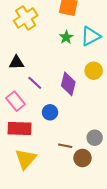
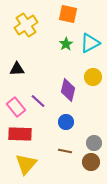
purple line: (35, 83) -> (38, 101), moved
blue circle: (50, 112) -> (66, 122), moved
brown circle: (82, 158) -> (91, 162), moved

